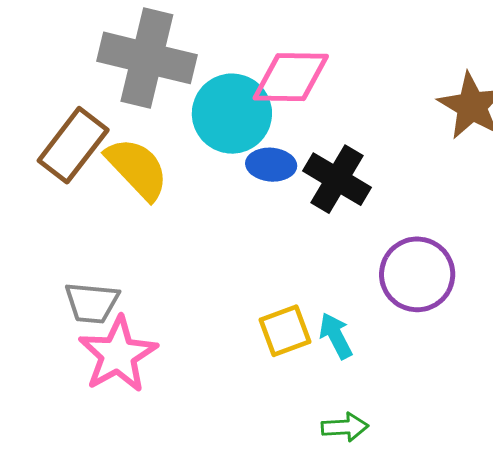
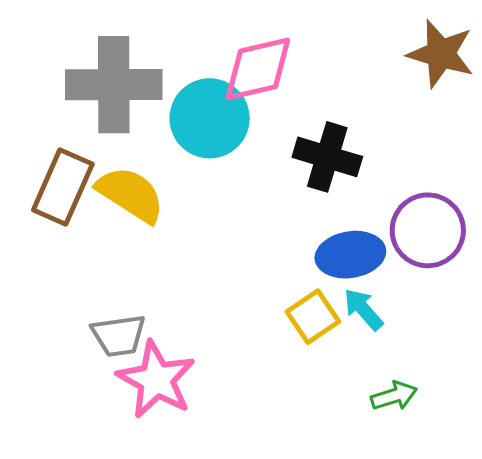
blue ellipse: (271, 165) -> (350, 255), moved, size x1.4

